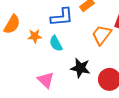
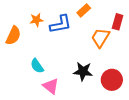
orange star: (35, 36) -> (37, 20), moved
cyan semicircle: (56, 44) -> (37, 66), moved

